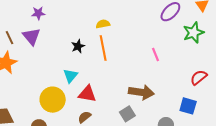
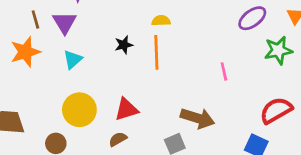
cyan triangle: (70, 76) -> (73, 60), moved
red semicircle: (199, 77) -> (276, 110), size x1.4
red triangle: (87, 94) -> (126, 109), turned -36

